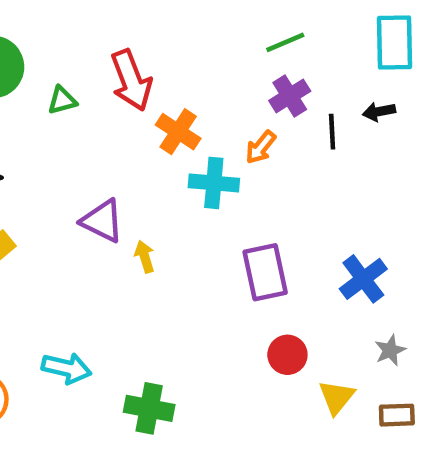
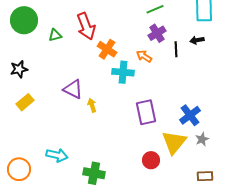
orange arrow: (261, 147) -> (144, 56), turned 84
gray star: (390, 350) -> (202, 139), moved
red circle: (287, 355) -> (151, 160), moved
yellow triangle: (337, 397) -> (174, 142), moved, size x1.5

